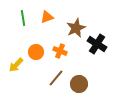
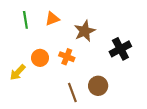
black cross: (97, 44) -> (120, 49), moved, turned 30
brown line: (56, 78) -> (72, 92), moved, turned -60
brown circle: (79, 84) -> (98, 86), moved

